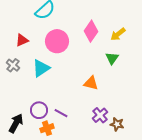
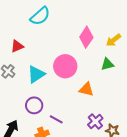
pink circle: (57, 41) -> (65, 66), moved
green triangle: (112, 58) -> (107, 64), turned 40
purple circle: (39, 110) -> (34, 105), moved

